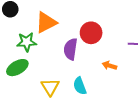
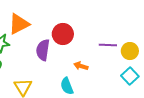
cyan semicircle: (80, 86) -> (67, 86), moved

